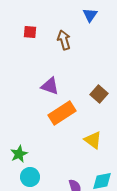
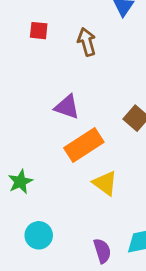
yellow triangle: (93, 140) -> (105, 183), moved
green star: (19, 154) -> (20, 182), moved

